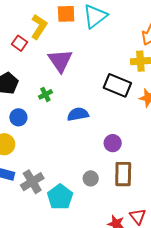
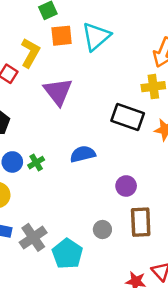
green cross: (45, 94) -> (36, 163), moved

